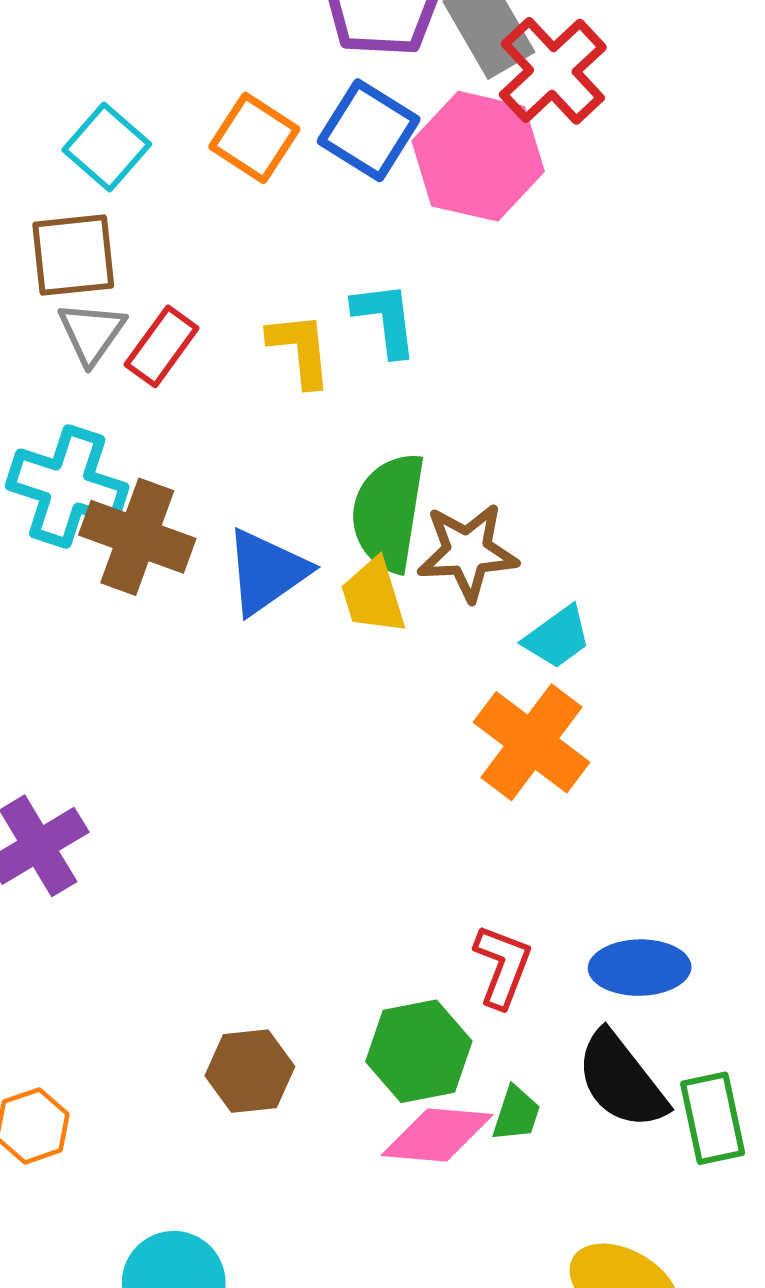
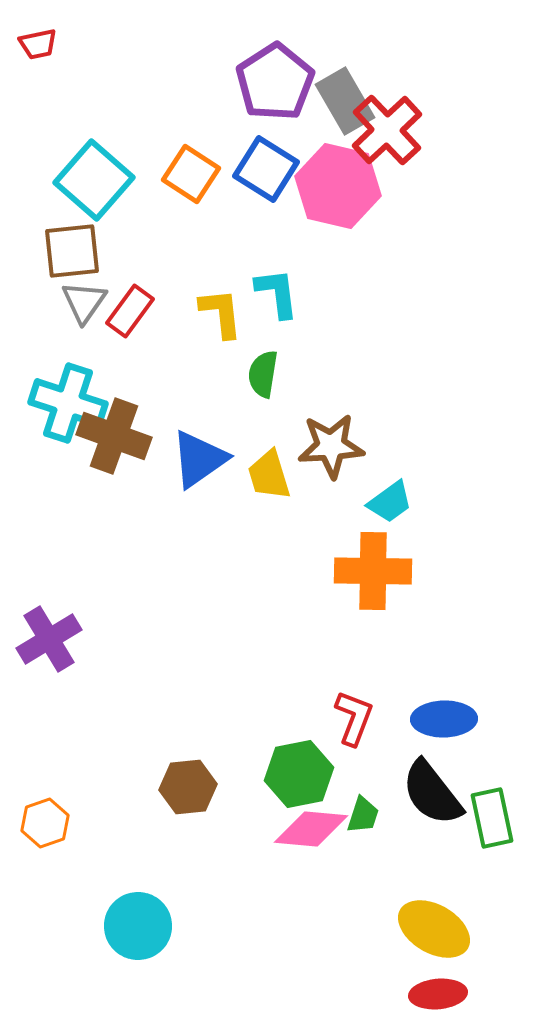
cyan square: (107, 147) -> (94, 180), size x1.4
green semicircle: (388, 512) -> (263, 374), moved, size x0.6
orange cross: (531, 742) -> (373, 571), turned -36

